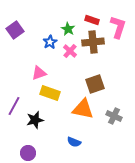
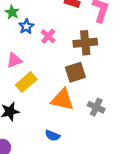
green star: (68, 29) -> (12, 12), moved
brown cross: (93, 42) -> (85, 43), moved
yellow rectangle: (50, 93) -> (26, 82), turned -60

